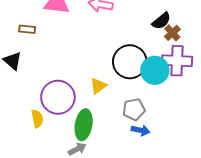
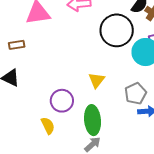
black circle: (130, 62) -> (117, 30), moved
purple circle: (58, 97) -> (62, 101), size x0.7

